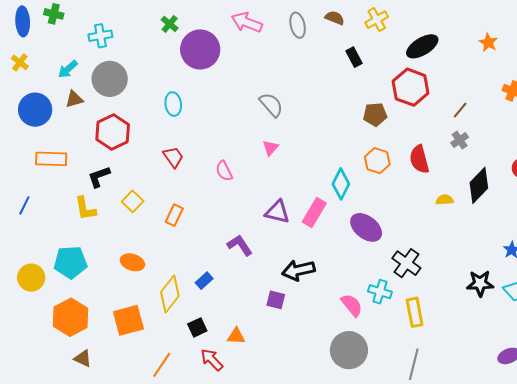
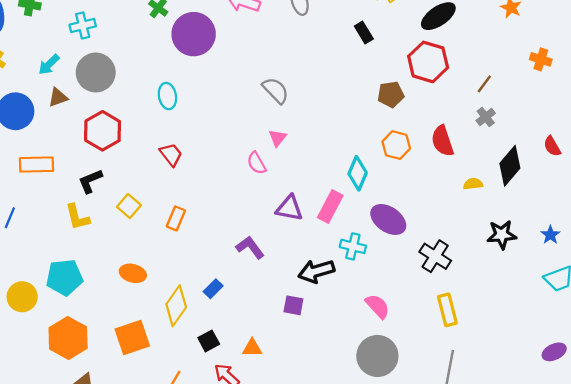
pink semicircle: (224, 171) -> (257, 163), moved
black star: (480, 283) -> (502, 235), moved
cyan cross: (380, 292) -> (353, 246), moved

